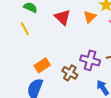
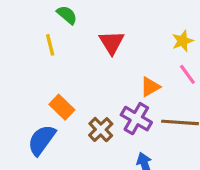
orange triangle: (90, 17) -> (150, 87), moved
orange rectangle: (42, 65) -> (62, 107), turned 63

